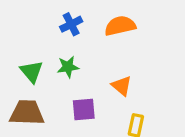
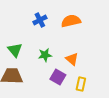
green star: (68, 67) -> (45, 55), moved
purple square: (84, 110) -> (58, 77), moved, turned 35

